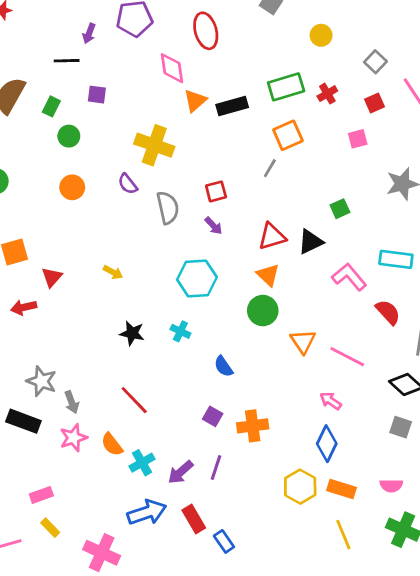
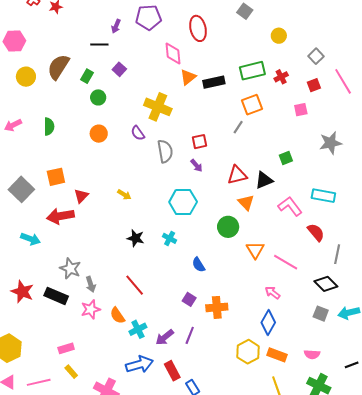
purple square: (97, 95) -> (119, 69), turned 32
orange triangle: (268, 275) -> (246, 203), moved
red arrow: (24, 307) -> (60, 216), size x1.5

